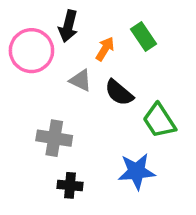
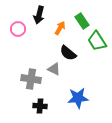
pink circle: (31, 51) -> (18, 29), size x0.6
gray triangle: (80, 80) -> (54, 69), moved
green trapezoid: (159, 121) -> (97, 41), moved

